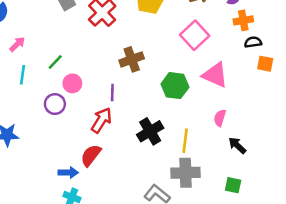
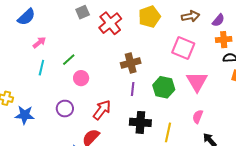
pink square: (195, 35) -> (183, 48), turned -30
pink triangle: (215, 75) -> (197, 82), turned 30
purple line: (112, 92) -> (133, 89), moved
purple circle: (55, 104) -> (65, 109), moved
black cross: (150, 131) -> (140, 122), turned 30

